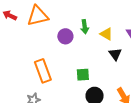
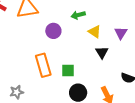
green arrow: (85, 27) -> (78, 15), moved, turned 80
orange rectangle: (43, 71) -> (43, 65), moved

